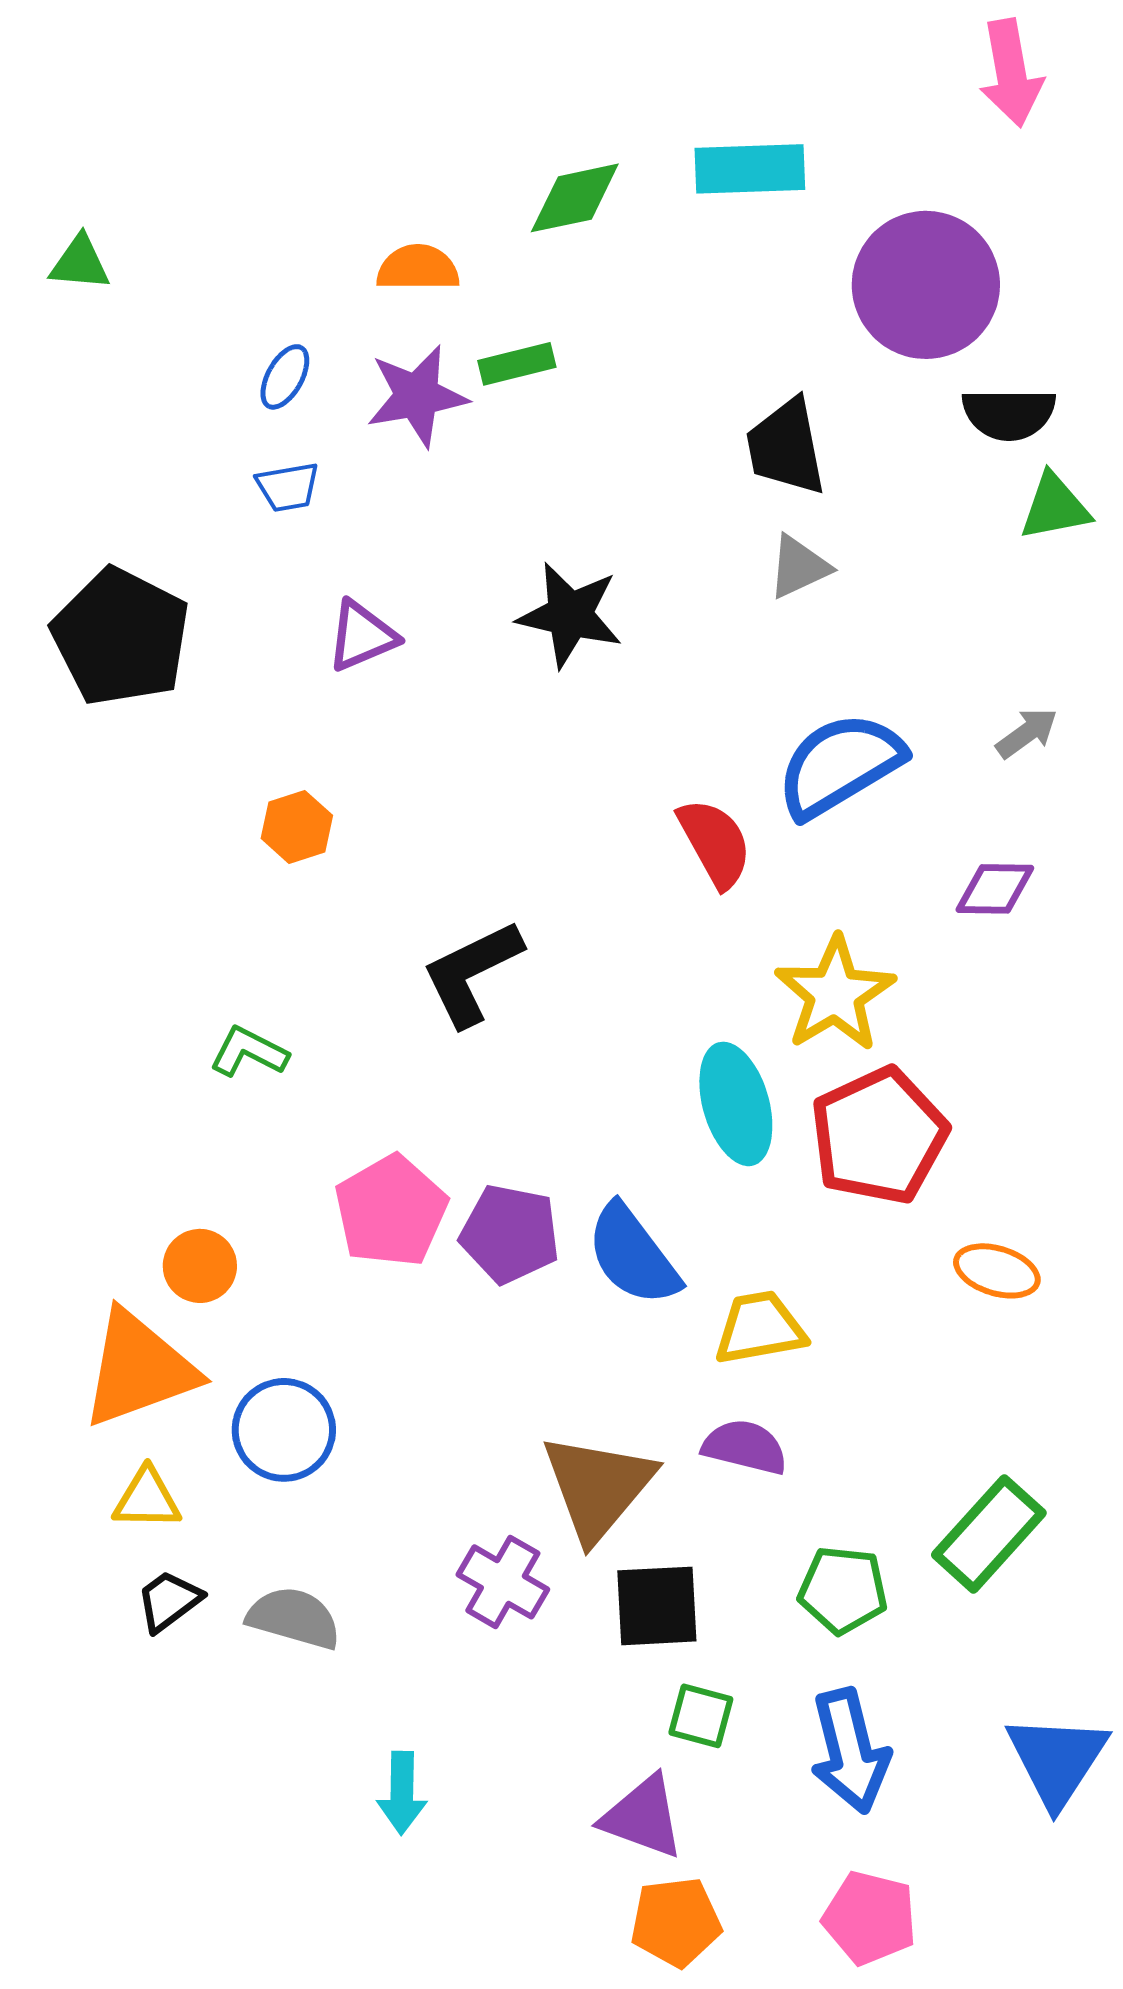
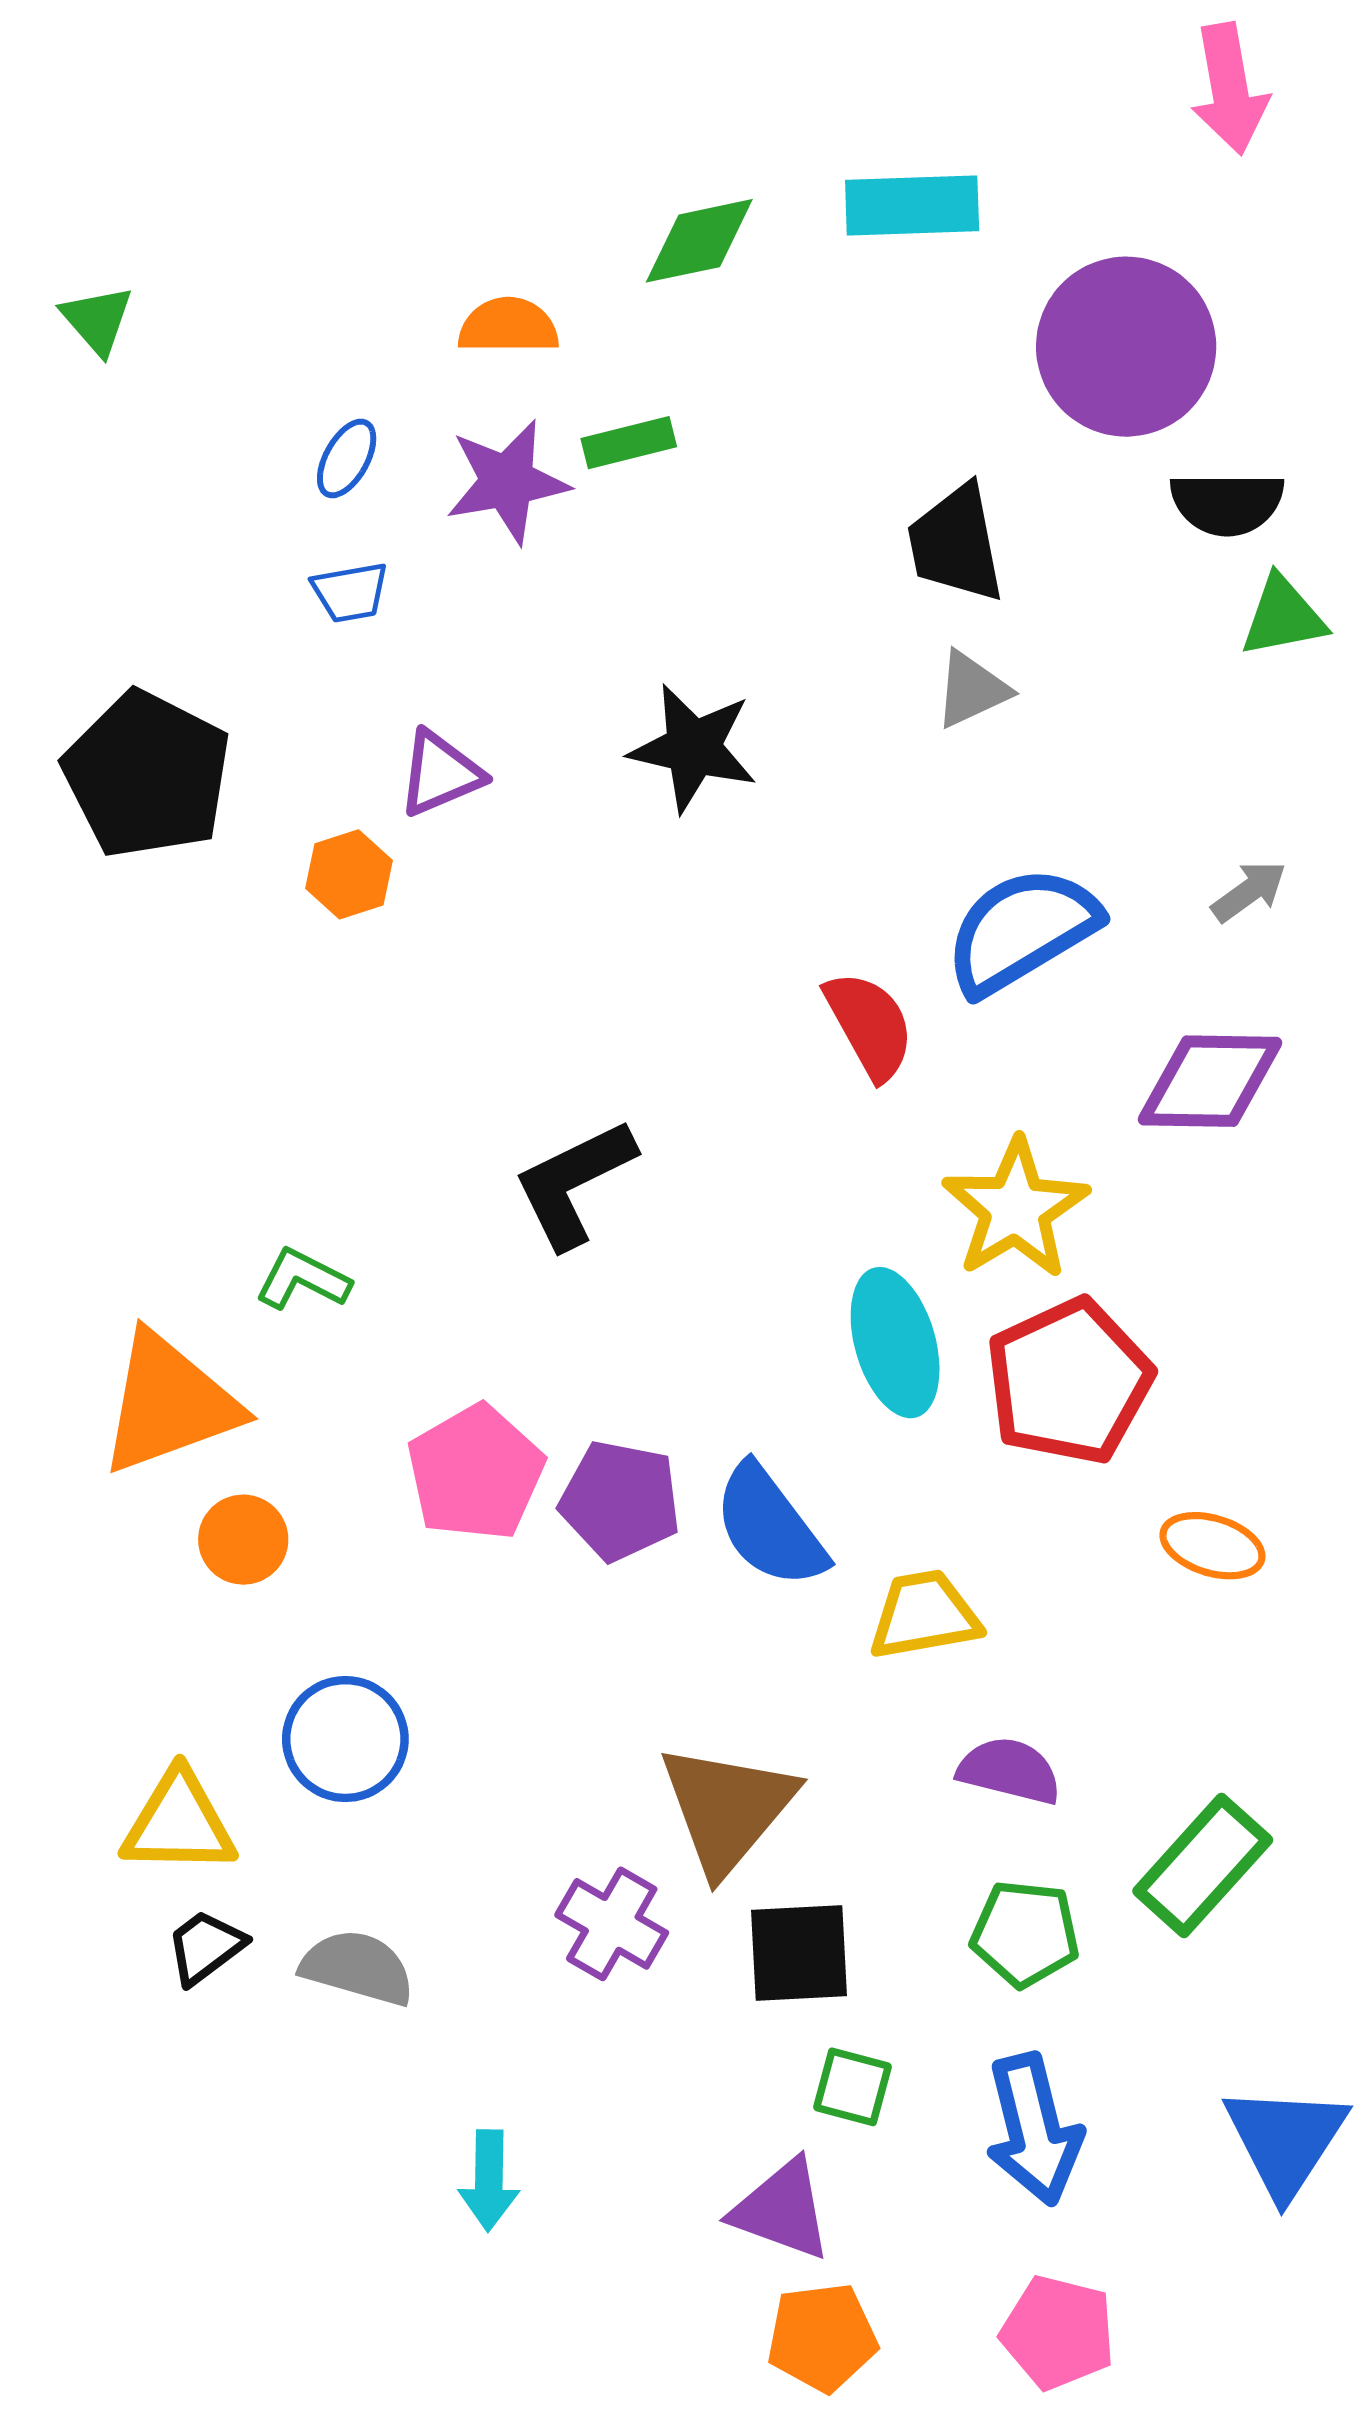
green triangle: (80, 263) -> (97, 320), turned 44
orange hexagon: (297, 827) -> (349, 874), moved
purple diamond: (995, 889) -> (1210, 1081), size x1.5
orange triangle: (139, 1369) -> (169, 1403), moved
purple semicircle: (745, 1447) -> (1009, 1771), moved
yellow triangle: (147, 1499) -> (179, 1823), size x1.4

